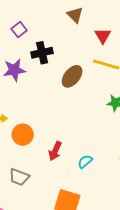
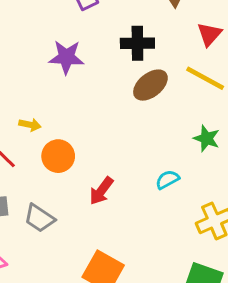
black cross: (42, 53) -> (137, 43), moved
cyan semicircle: (85, 162) -> (167, 180), moved

